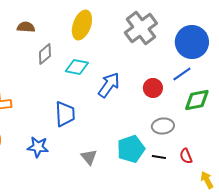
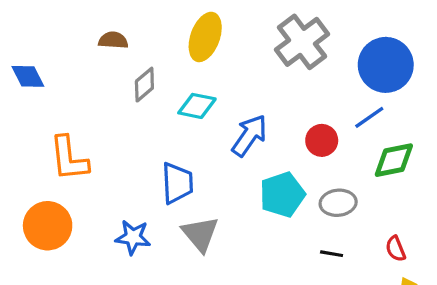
cyan pentagon: (131, 149) -> (282, 195), moved
red semicircle: (186, 156) -> (396, 249), moved
gray triangle: (89, 157) -> (200, 234), moved, size x1.4

